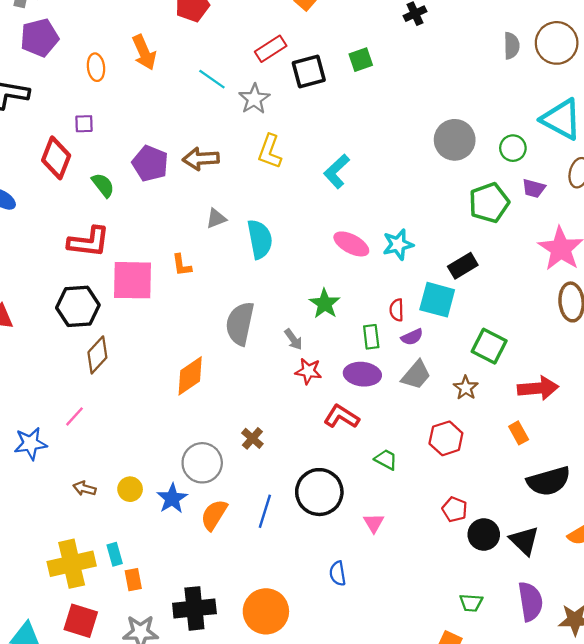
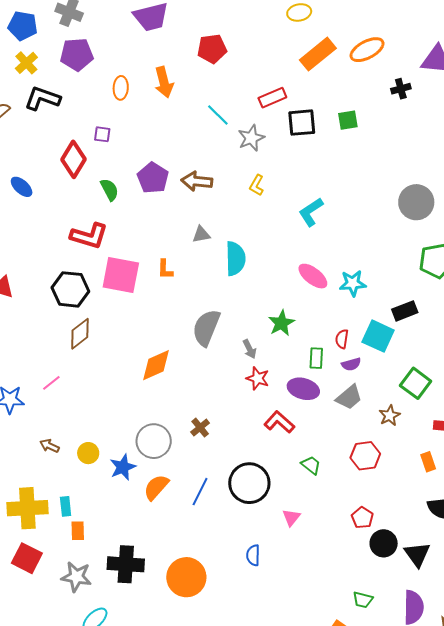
yellow L-shape: (270, 152) -> (257, 185), size x0.7

